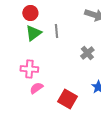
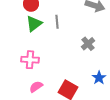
pink semicircle: (36, 88) -> (36, 87), moved

